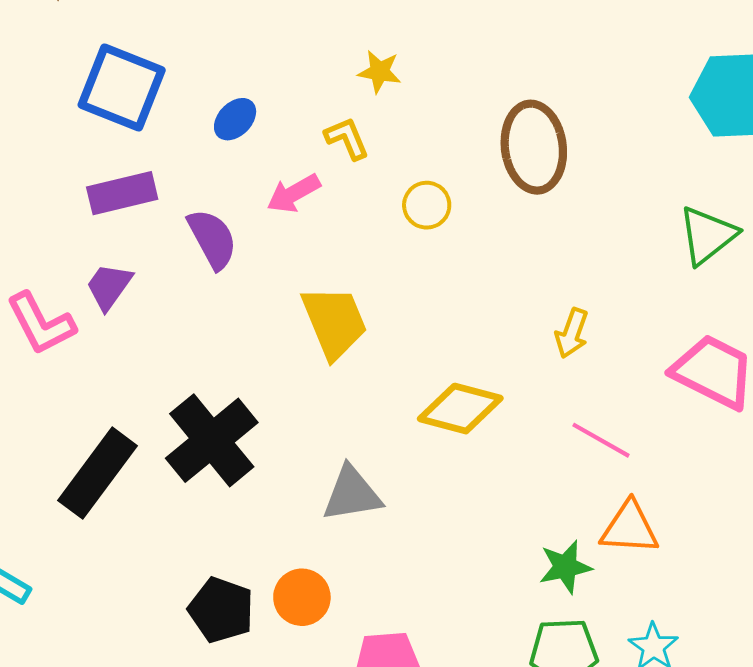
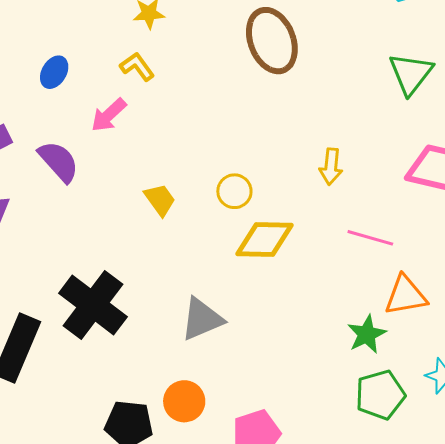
yellow circle: (427, 205) -> (234, 191), moved
yellow trapezoid: (334, 322) -> (160, 200), size x0.6

